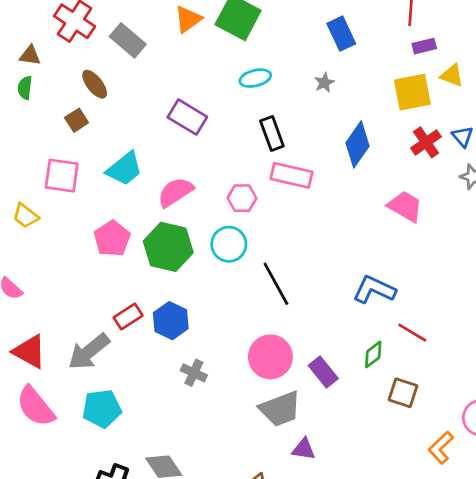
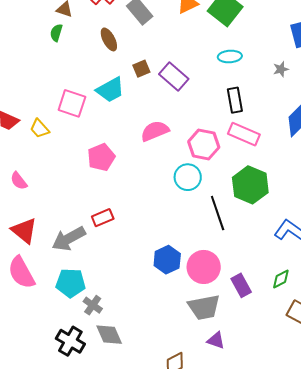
brown square: (77, 120) -> (141, 69), moved
cyan trapezoid: (124, 169) -> (110, 90), moved
pink hexagon: (242, 198) -> (204, 145), size x1.4
green hexagon: (168, 247) -> (250, 185), moved
blue hexagon: (171, 321) -> (167, 260), moved
gray cross: (194, 373) -> (93, 305), moved

